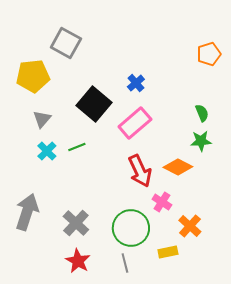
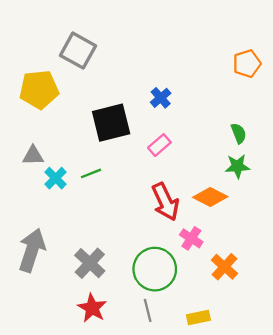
black square: (94, 104) -> (111, 123), turned 36
gray triangle: (42, 119) -> (33, 156), moved, turned 48
pink rectangle: (135, 123) -> (159, 145), size x0.6
yellow rectangle: (168, 252) -> (198, 318), moved

